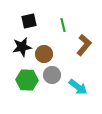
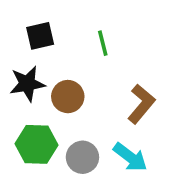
brown L-shape: (84, 45) -> (141, 104), moved
gray circle: (52, 75) -> (82, 157), moved

